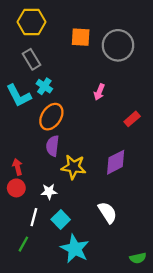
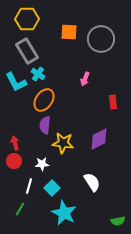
gray rectangle: (31, 59) -> (27, 51), size x1.4
red rectangle: (132, 119) -> (113, 102), turned -56

